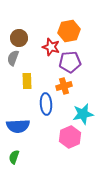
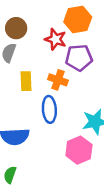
orange cross: (64, 86) -> (58, 80), moved, turned 35

